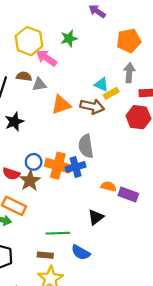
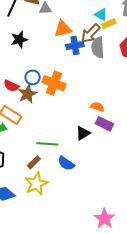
brown arrow: (92, 106) -> (91, 33), turned 115
gray semicircle: (86, 146) -> (98, 47), moved
blue cross: (76, 167) -> (75, 46), moved
purple rectangle: (128, 195) -> (104, 124), moved
brown rectangle: (45, 255) -> (34, 162), turned -56

